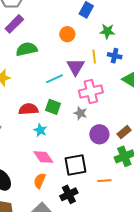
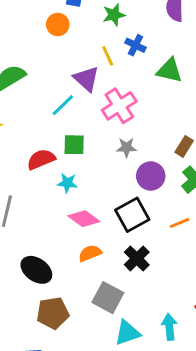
orange circle: (67, 34) -> (58, 24), moved
blue cross: (115, 56) -> (135, 45), turned 32
gray star: (80, 113) -> (126, 148), moved
purple circle: (99, 134) -> (151, 176), moved
orange semicircle: (40, 181) -> (90, 253), turned 63

